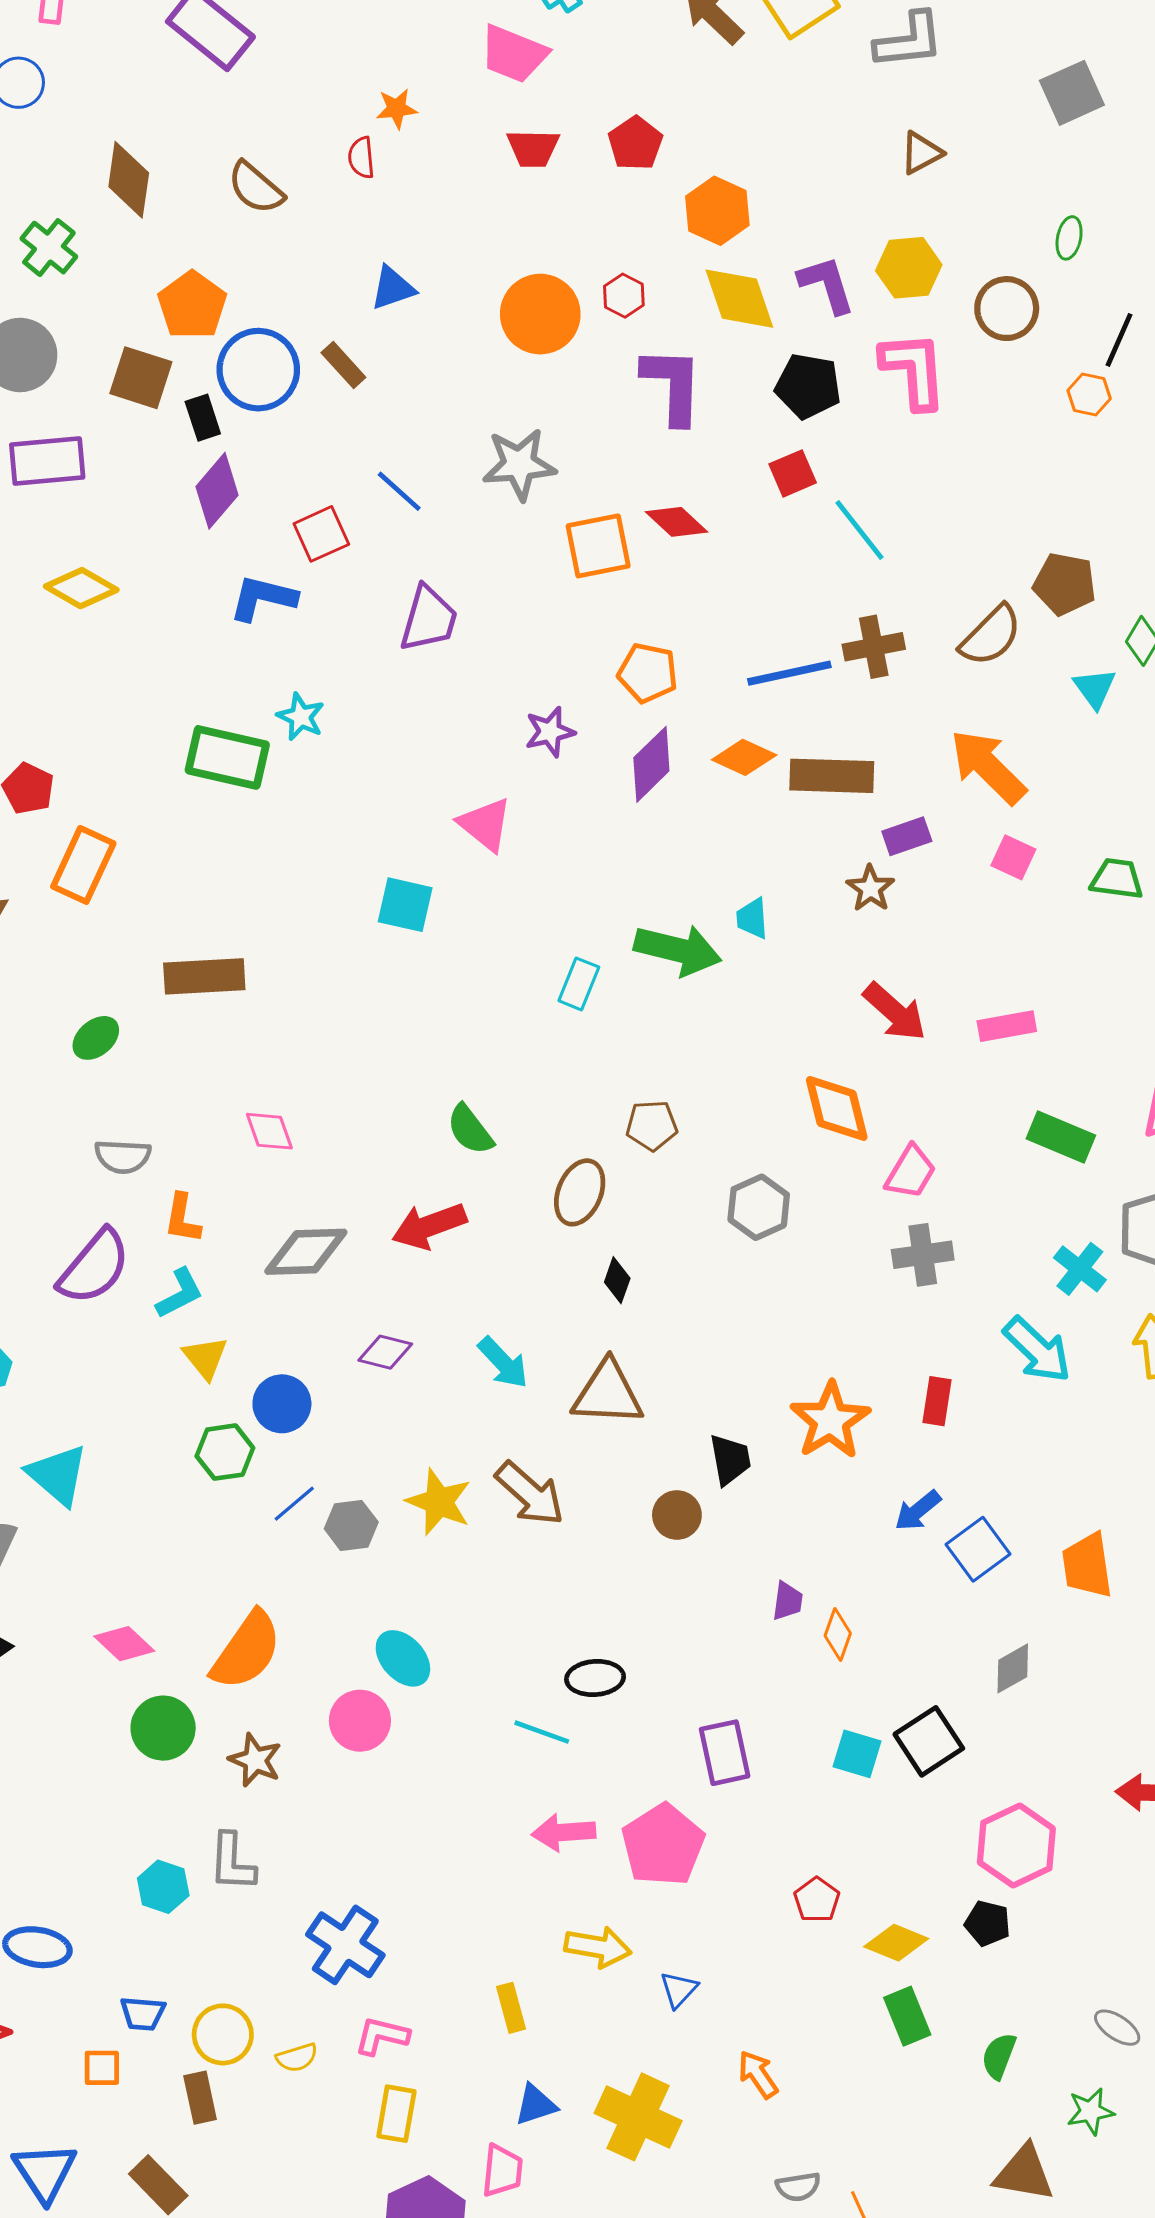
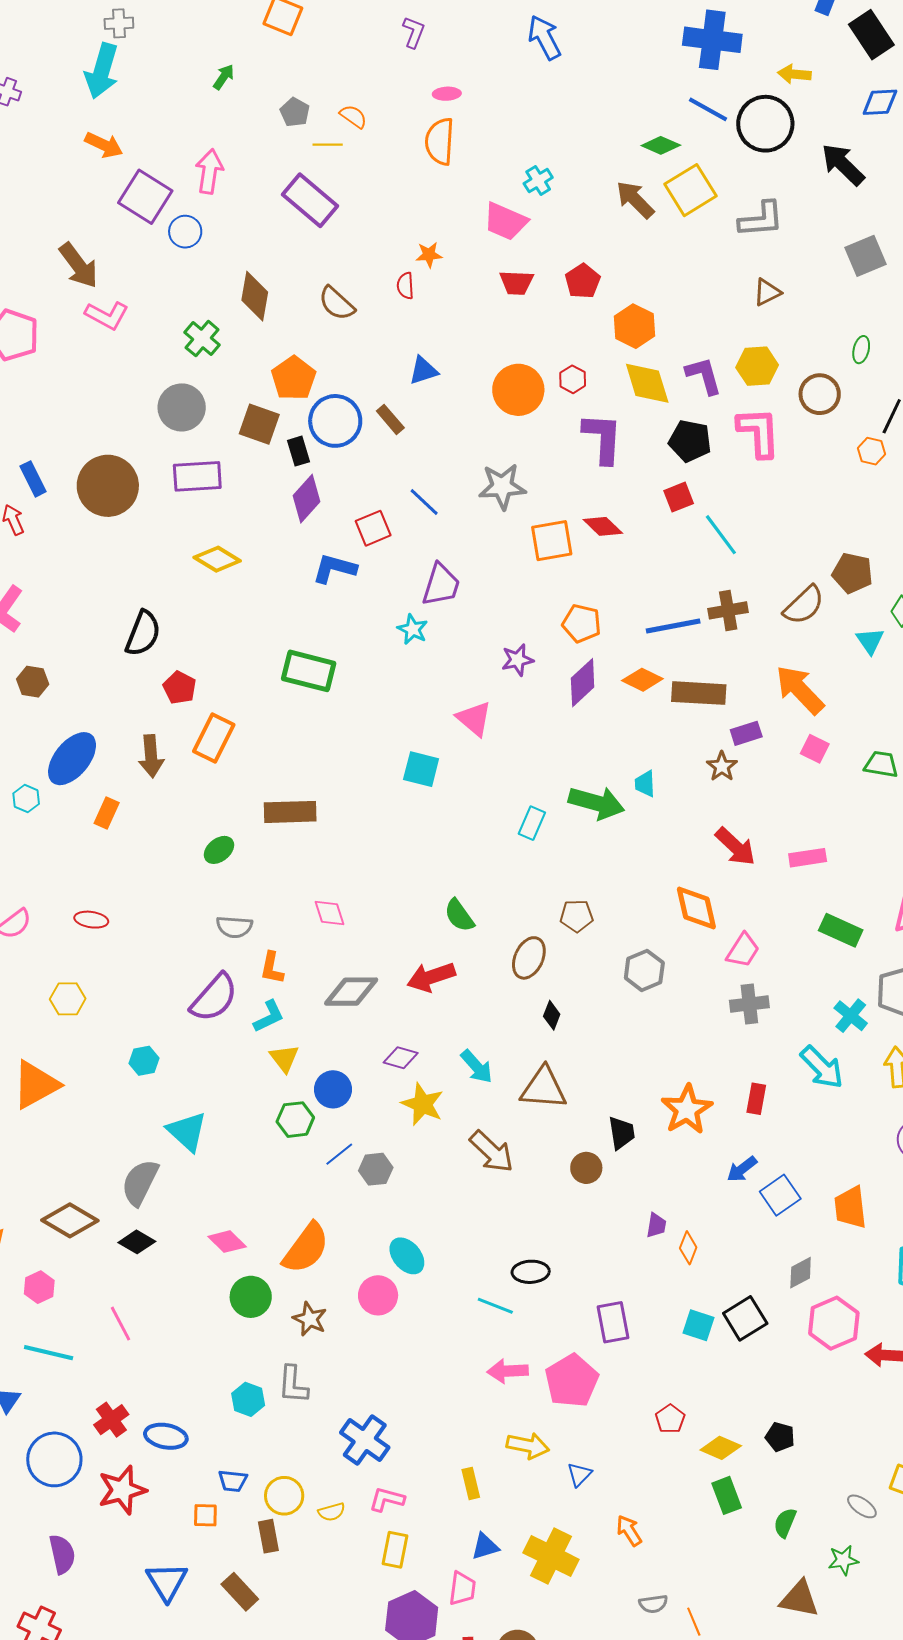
cyan star: (301, 717) -> (413, 629), moved
yellow star: (439, 1502) -> (423, 1104), moved
pink hexagon: (1016, 1845) -> (834, 1323), moved

